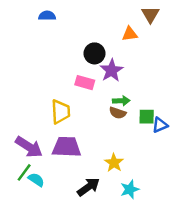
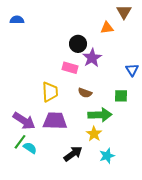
blue semicircle: (47, 16) -> (17, 20), moved
green arrow: (121, 101) -> (100, 115), moved, size x1.6
brown semicircle: (118, 113) -> (85, 93), moved
blue triangle: (160, 125) -> (132, 70), moved, turned -40

